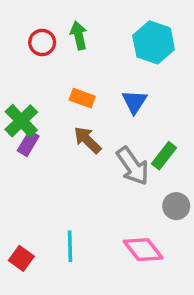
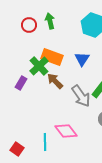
orange rectangle: (82, 98) -> (52, 57), size x1.5
green cross: (21, 121) -> (39, 66), moved
pink diamond: (143, 250) -> (66, 131), moved

